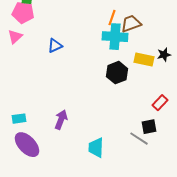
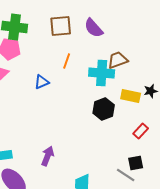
orange line: (112, 18) -> (67, 61), moved
red rectangle: (160, 103) -> (141, 131), moved

